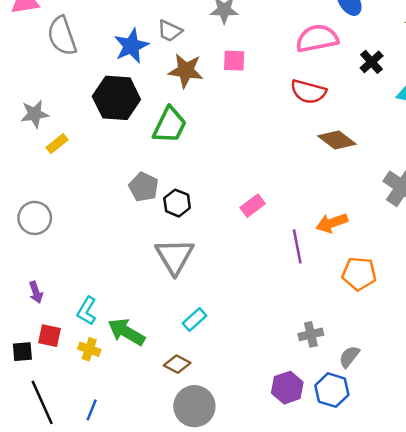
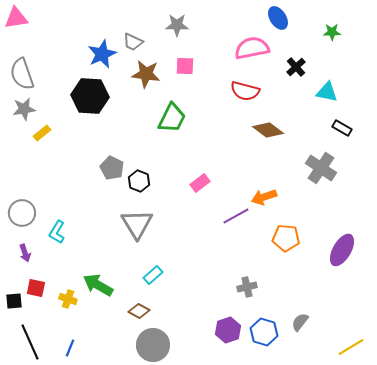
gray semicircle: (62, 36) -> (22, 74), moved
green trapezoid: (170, 125) -> (172, 118), moved
gray circle: (35, 218) -> (22, 213), moved
purple line: (297, 246) -> (236, 216), turned 72
cyan L-shape: (87, 311) -> (57, 232), moved
gray semicircle: (349, 357) -> (300, 322), moved

